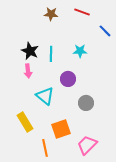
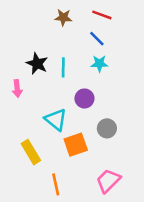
blue line: (105, 31) -> (97, 39), moved
pink arrow: (28, 71) -> (17, 88), moved
orange square: (61, 129) -> (76, 145), moved

